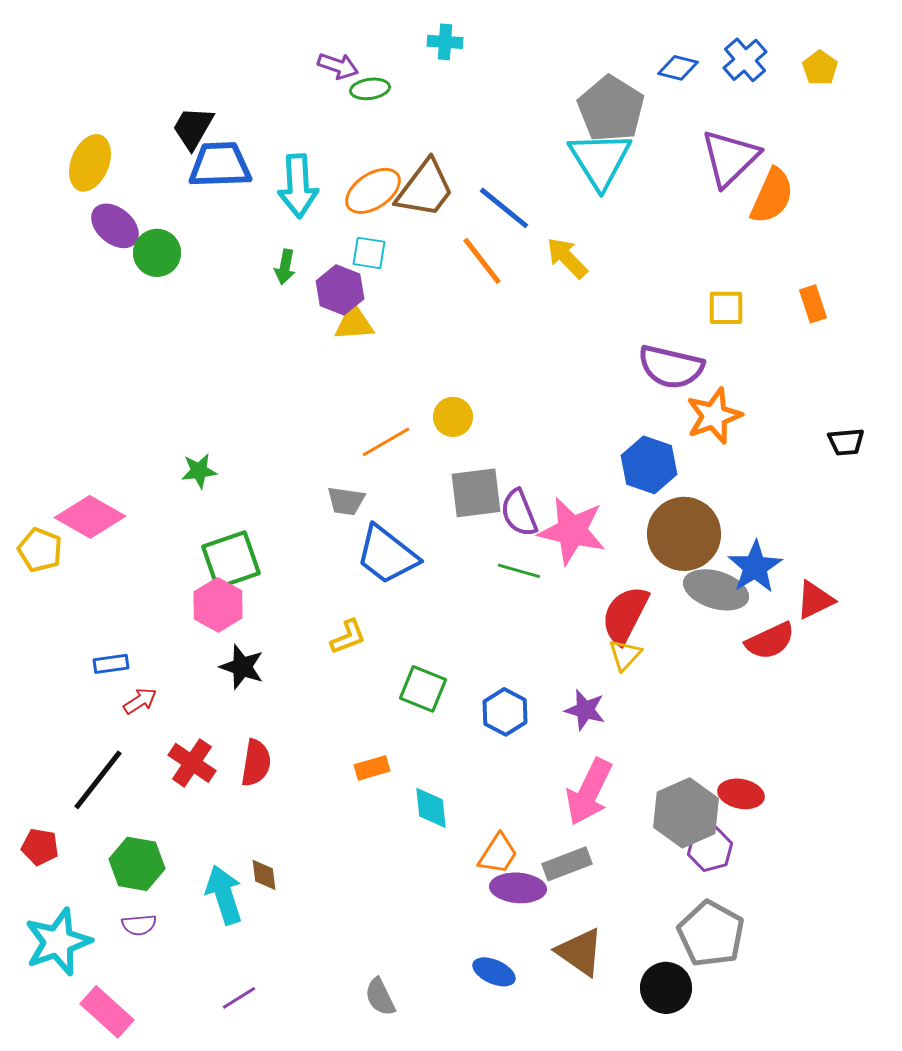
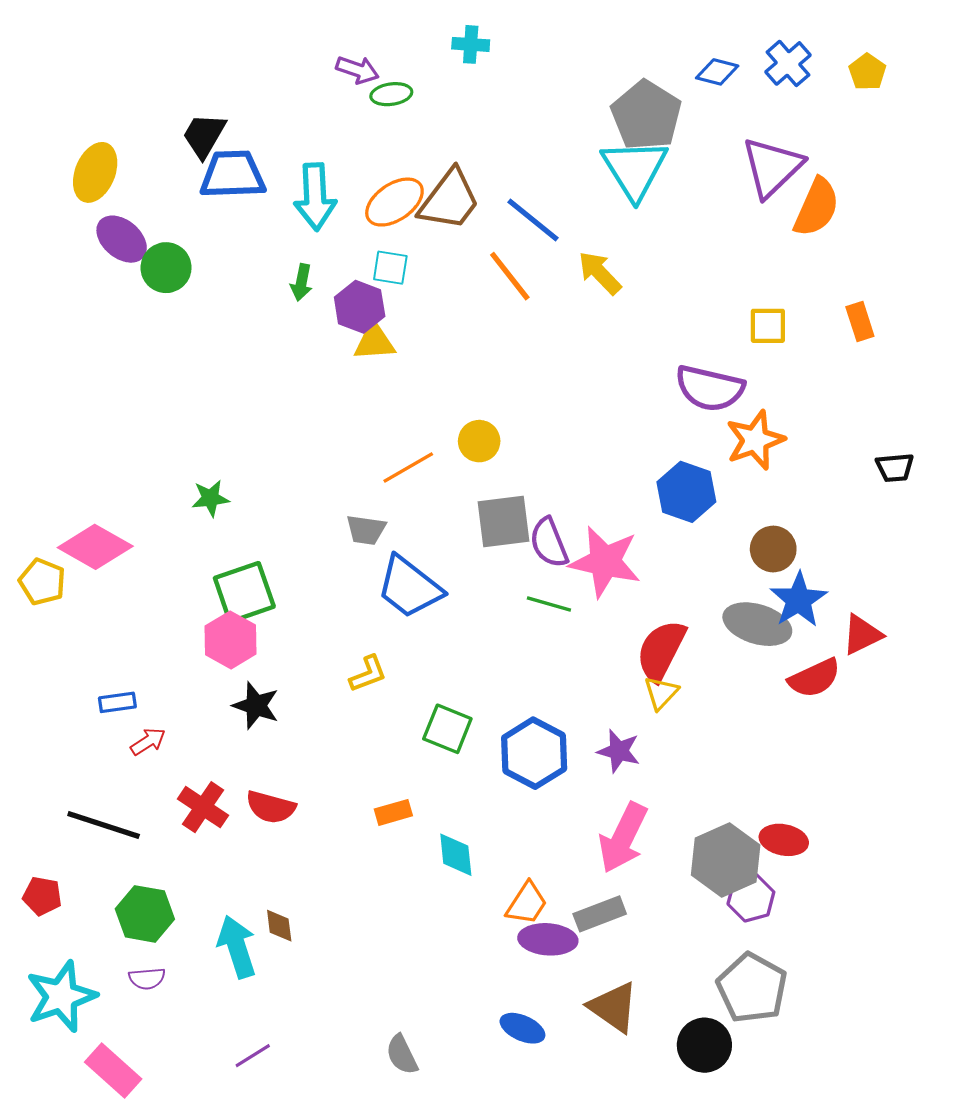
brown circle: (684, 534) -> (773, 549), moved, size x0.6
blue hexagon: (505, 712) -> (534, 753), size x1.4
red semicircle: (256, 763) -> (271, 807), turned 96
black line: (98, 780) -> (104, 825), turned 70

